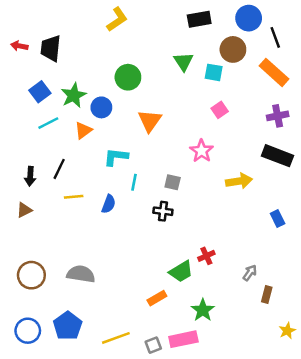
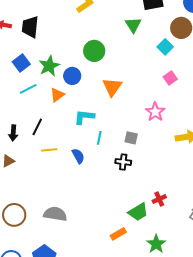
green triangle: (183, 62) -> (133, 25), moved
cyan square: (214, 72) -> (165, 47), turned 35
blue semicircle: (109, 204) -> (78, 156), turned -49

